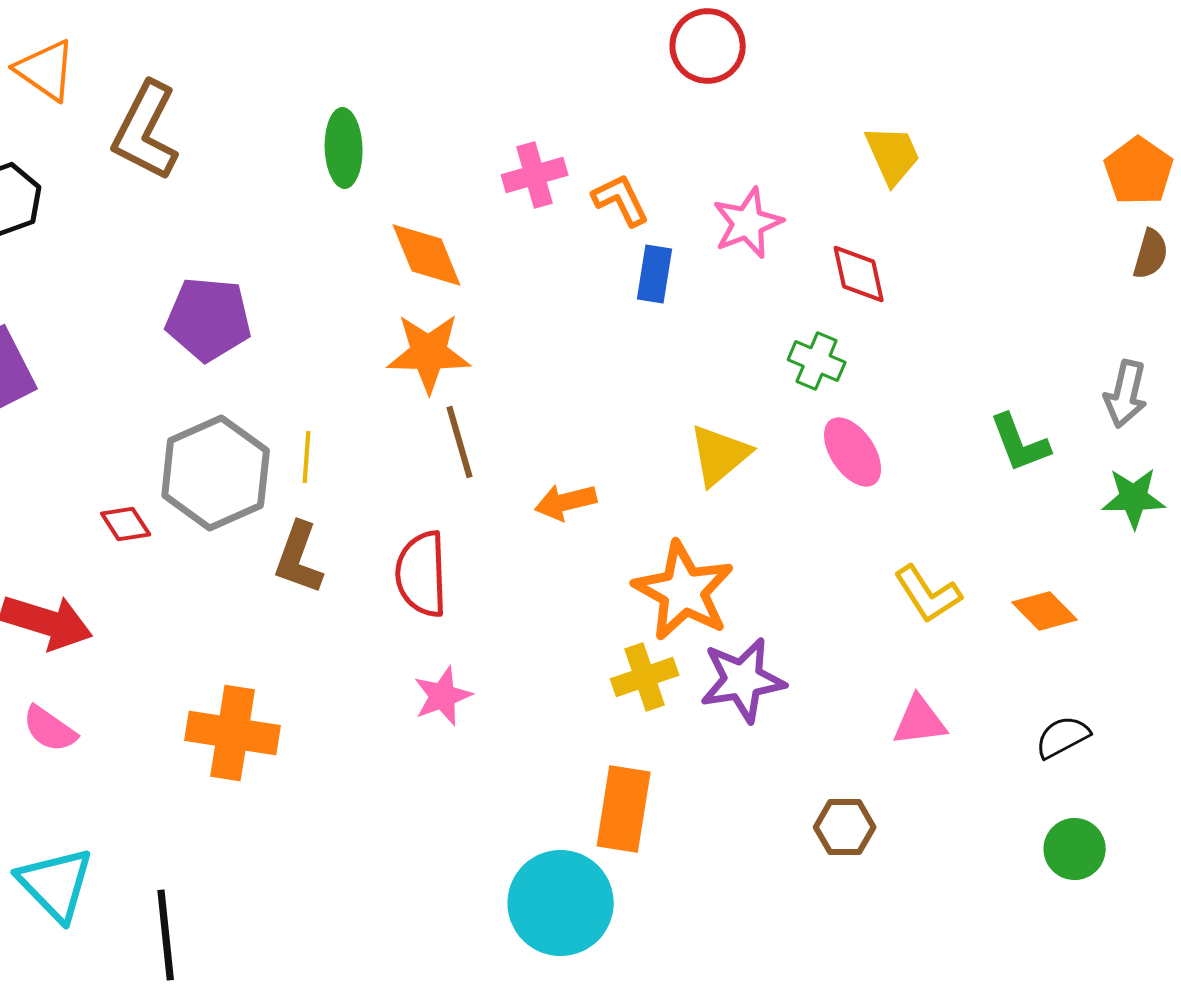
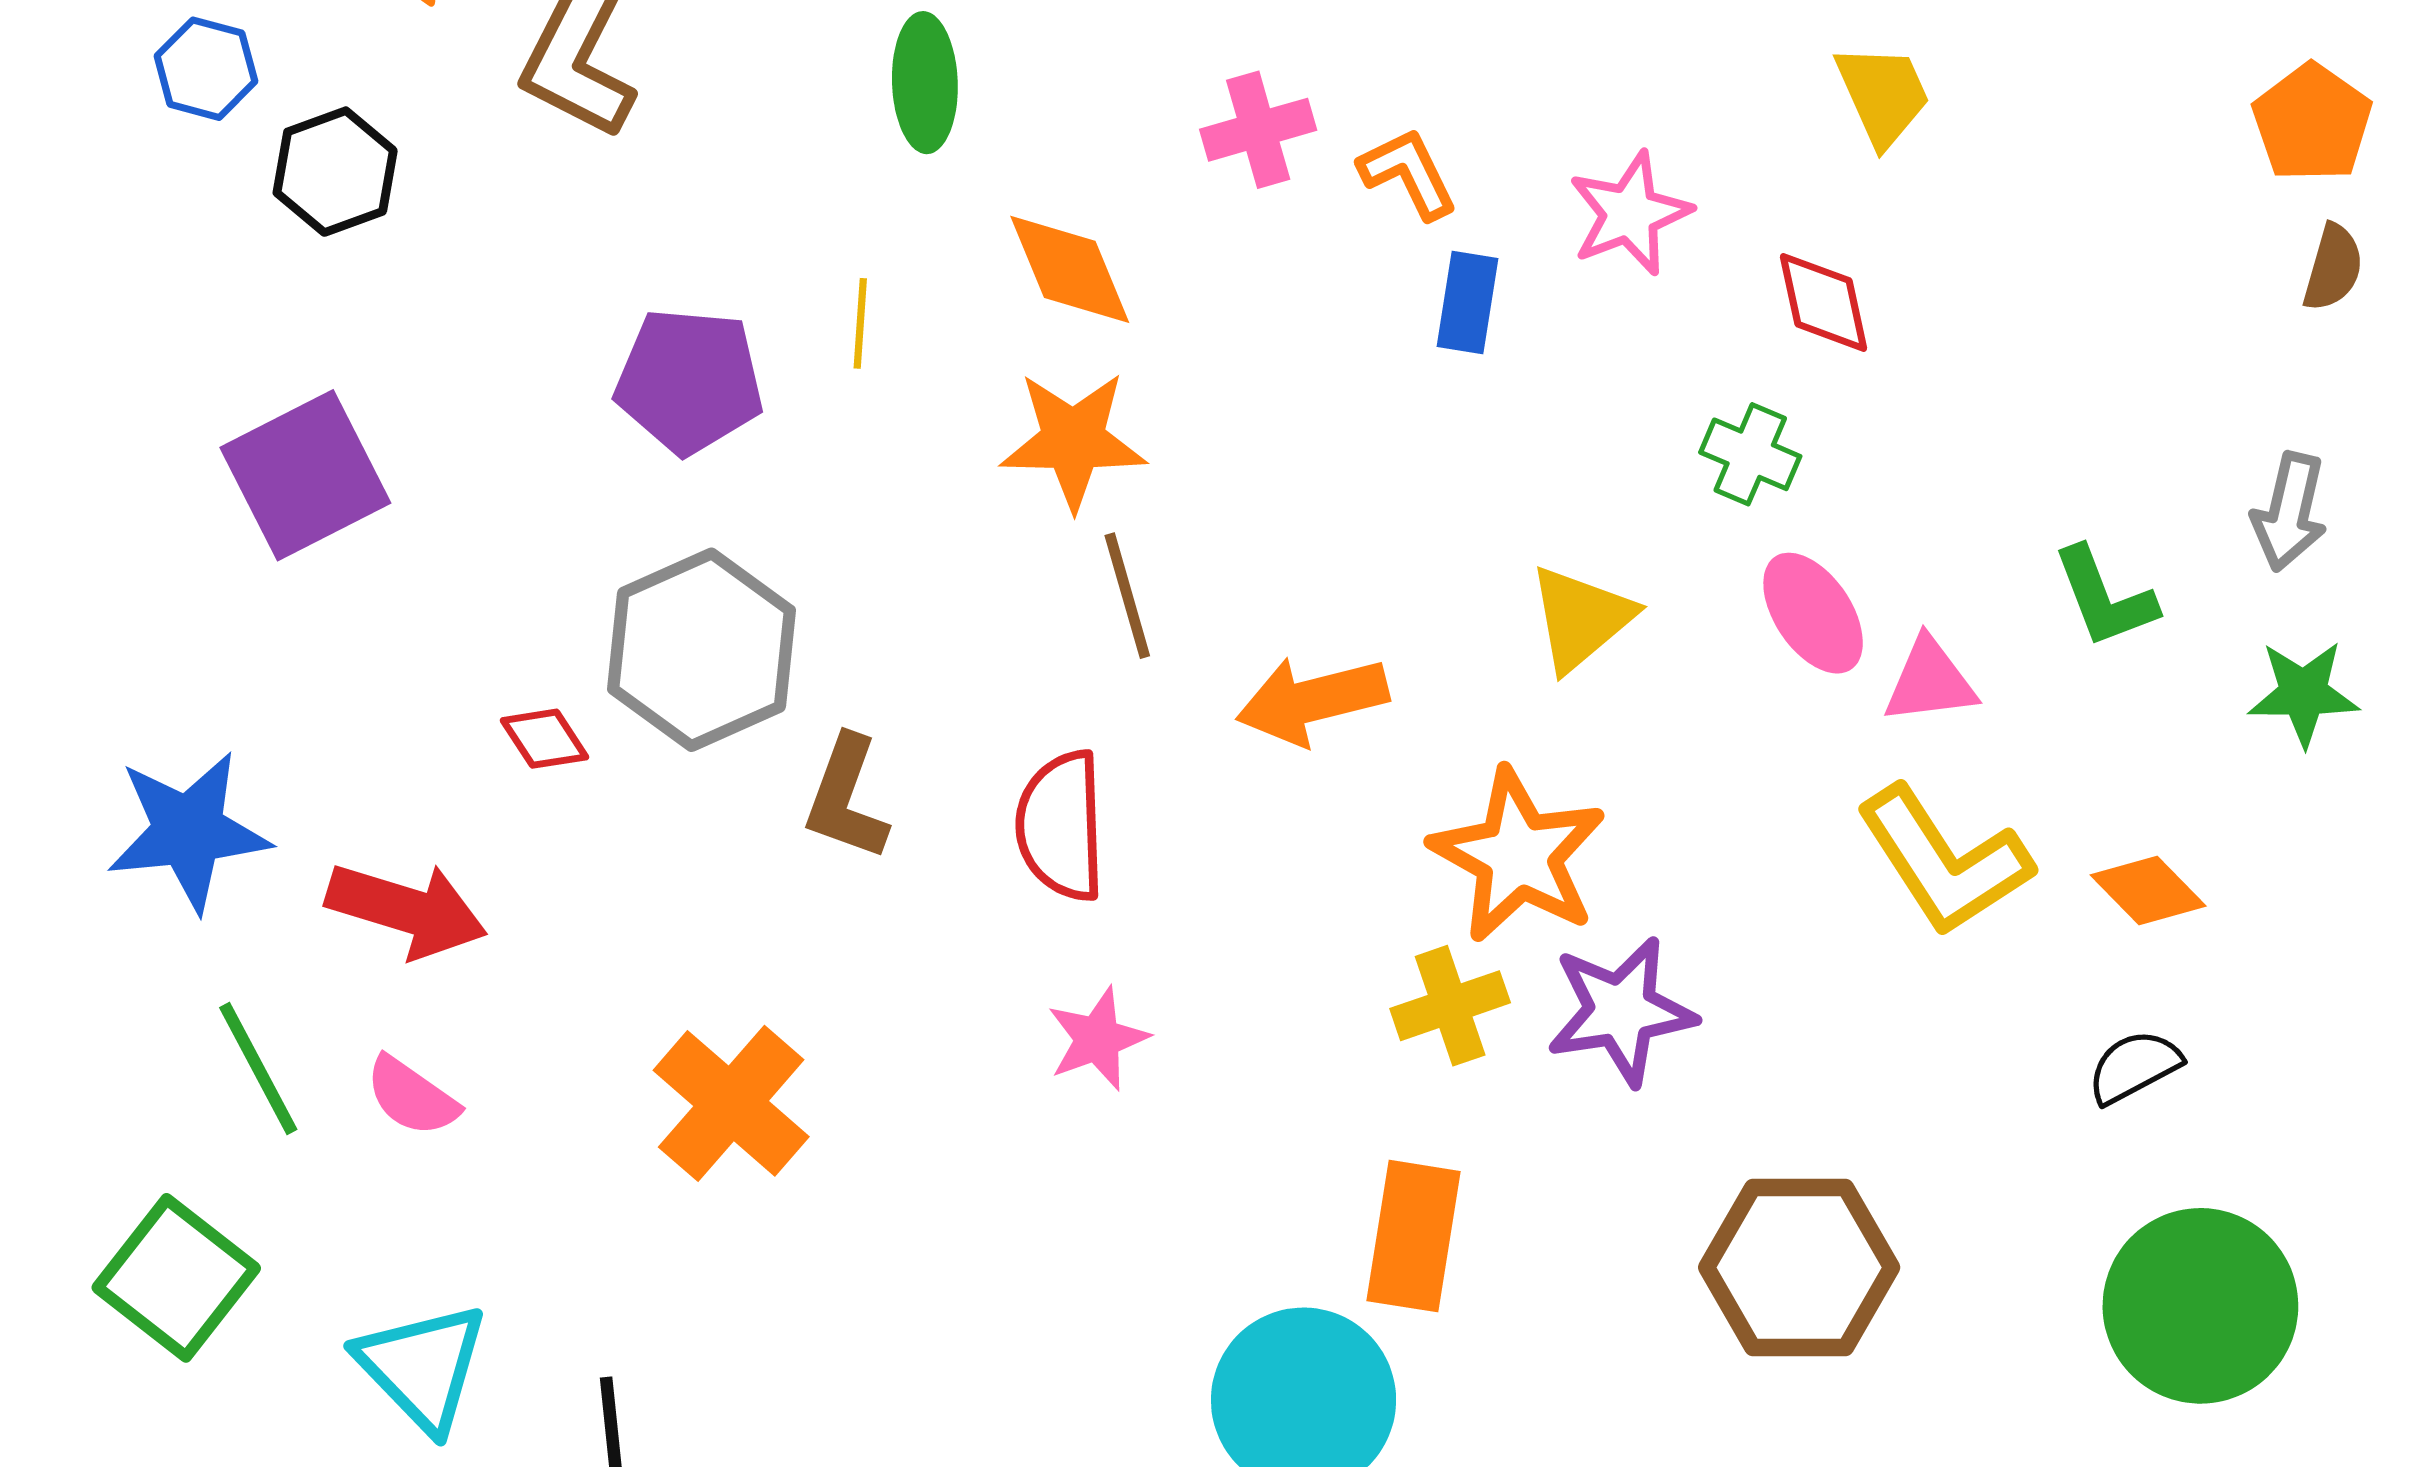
yellow line: (307, 457) -> (860, 323), moved
orange arrow: (566, 502) -> (1312, 700), size x1.4
yellow L-shape: (928, 594) -> (1944, 861), size x1.5
pink triangle: (920, 721) -> (1930, 681), moved
orange cross: (233, 733) -> (731, 1103), turned 32
black semicircle: (1063, 737) -> (2134, 1067), moved
brown hexagon: (845, 827) -> (1799, 1267), size x1.8
green circle: (1075, 849) -> (2200, 1306), size x1.8

